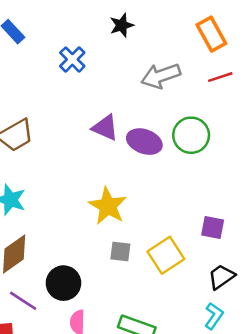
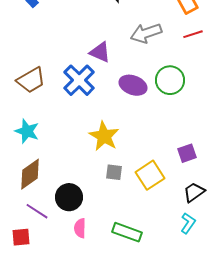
blue cross: (72, 59) -> (79, 80), moved, size x1.5
purple triangle: (105, 128) -> (100, 52), moved
purple square: (213, 227) -> (187, 153), turned -30

